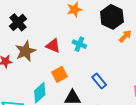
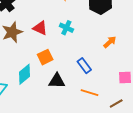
orange arrow: (125, 36) -> (110, 42), moved

